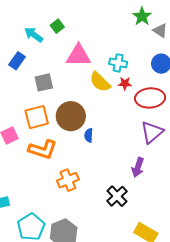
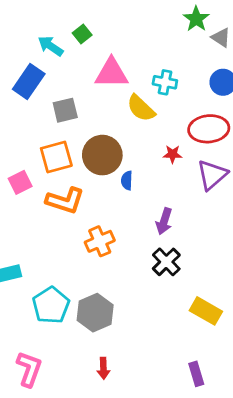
blue rectangle: (17, 61) -> (29, 82), size x1.4
red star: (125, 83) -> (173, 154), moved
purple arrow: (138, 167) -> (164, 221), moved

